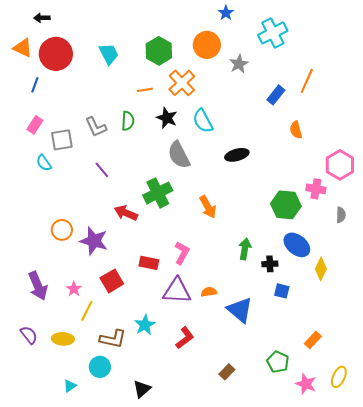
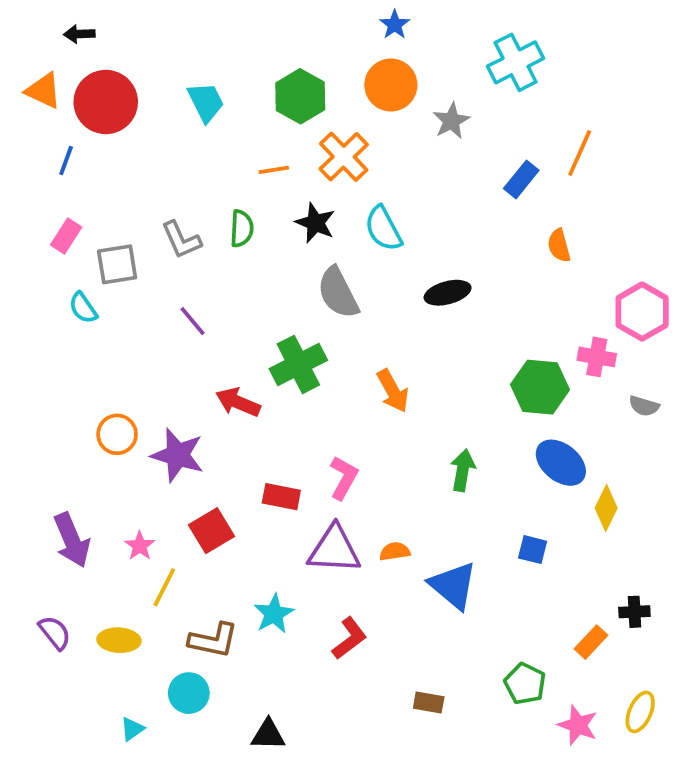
blue star: (226, 13) -> (395, 25), moved
gray semicircle: (341, 215) -> (644, 406), turned 105
black cross: (270, 264) -> (634, 612), moved
brown rectangle: (227, 372) -> (429, 702), turned 56
black triangle: (142, 389) -> (268, 735), turned 42

